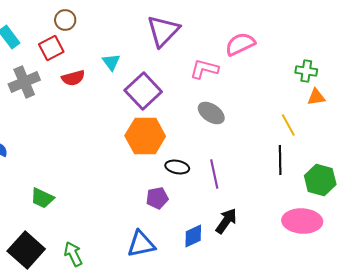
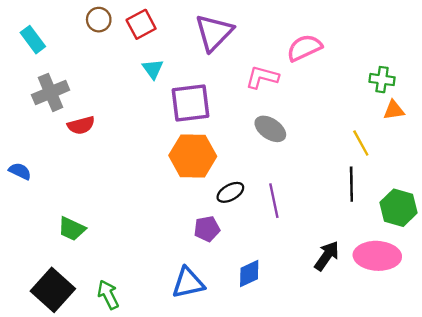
red square: (51, 48) -> (141, 24), moved
red semicircle: (73, 78) -> (81, 125), moved
purple square: (143, 91) -> (190, 103), turned 36
black ellipse: (177, 167) -> (230, 192), turned -40
black arrow: (226, 221) -> (327, 256), moved

